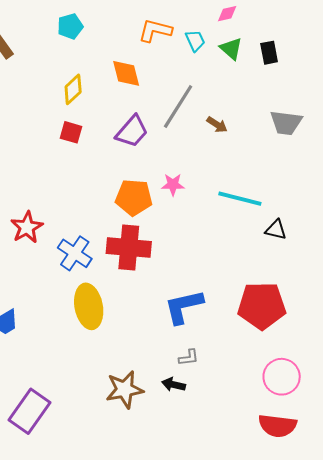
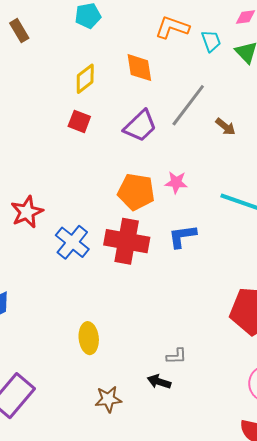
yellow ellipse: (89, 306) -> (89, 338), moved, size x0.7
blue L-shape: (184, 307) -> (182, 236), moved, size x0.7
brown star: (125, 389) -> (108, 399), moved, size x0.7

